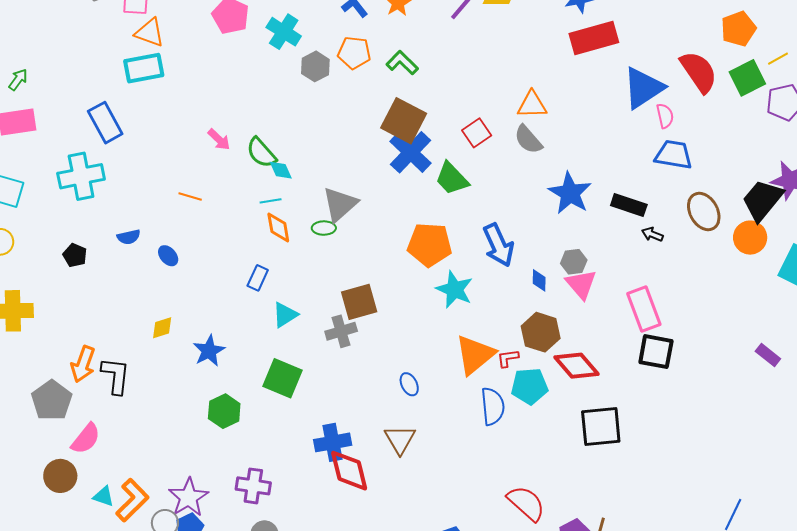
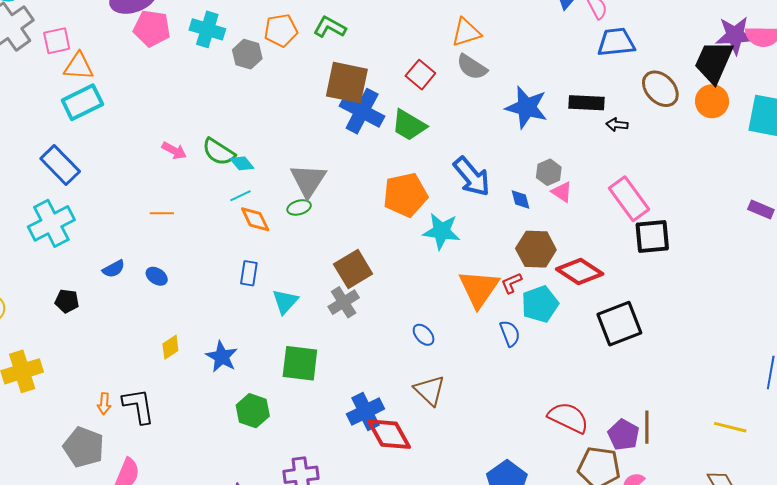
pink triangle: (581, 284) -> (562, 192), size x0.7
orange arrow: (83, 364) -> (104, 404), size x0.6
blue semicircle: (493, 406) -> (510, 333), size x0.7

